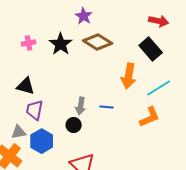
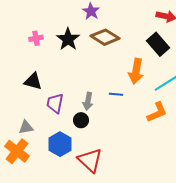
blue line: (107, 107) -> (116, 94), moved
purple trapezoid: (35, 110) -> (55, 103), moved
blue hexagon: (42, 141) -> (60, 144), moved

